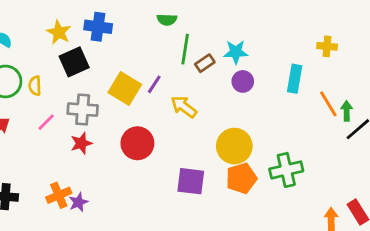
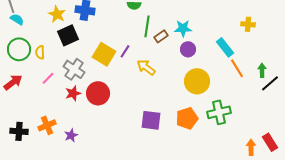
cyan rectangle: (295, 79) -> (225, 47), turned -48
orange line: (328, 104) -> (237, 68), moved
gray cross: (83, 110) -> (74, 69), turned 30
red circle: (137, 143) -> (98, 93), moved
yellow circle: (234, 146) -> (197, 81), moved
orange cross: (59, 195) -> (47, 125), moved

